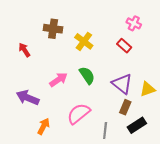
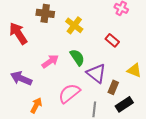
red rectangle: (124, 46) -> (112, 40), moved
red arrow: (24, 50) -> (18, 33), size x1.6
purple triangle: (122, 84) -> (96, 73), moved
yellow triangle: (148, 89) -> (134, 70), turned 42

